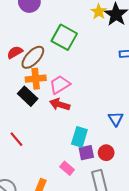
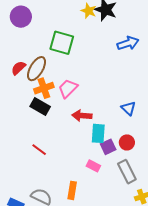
red arrow: (60, 104) -> (82, 116), moved

